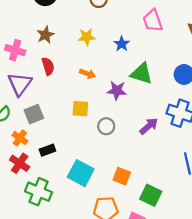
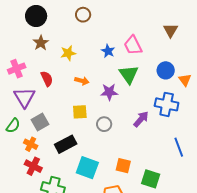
pink trapezoid: (153, 21) -> (133, 45), moved
brown star: (46, 35) -> (41, 43), moved
yellow star: (87, 37) -> (68, 53), moved
pink cross: (15, 50) -> (17, 69), turned -30
green triangle: (142, 74) -> (129, 74), turned 45
black rectangle: (47, 150) -> (66, 144), moved, size x1.5

